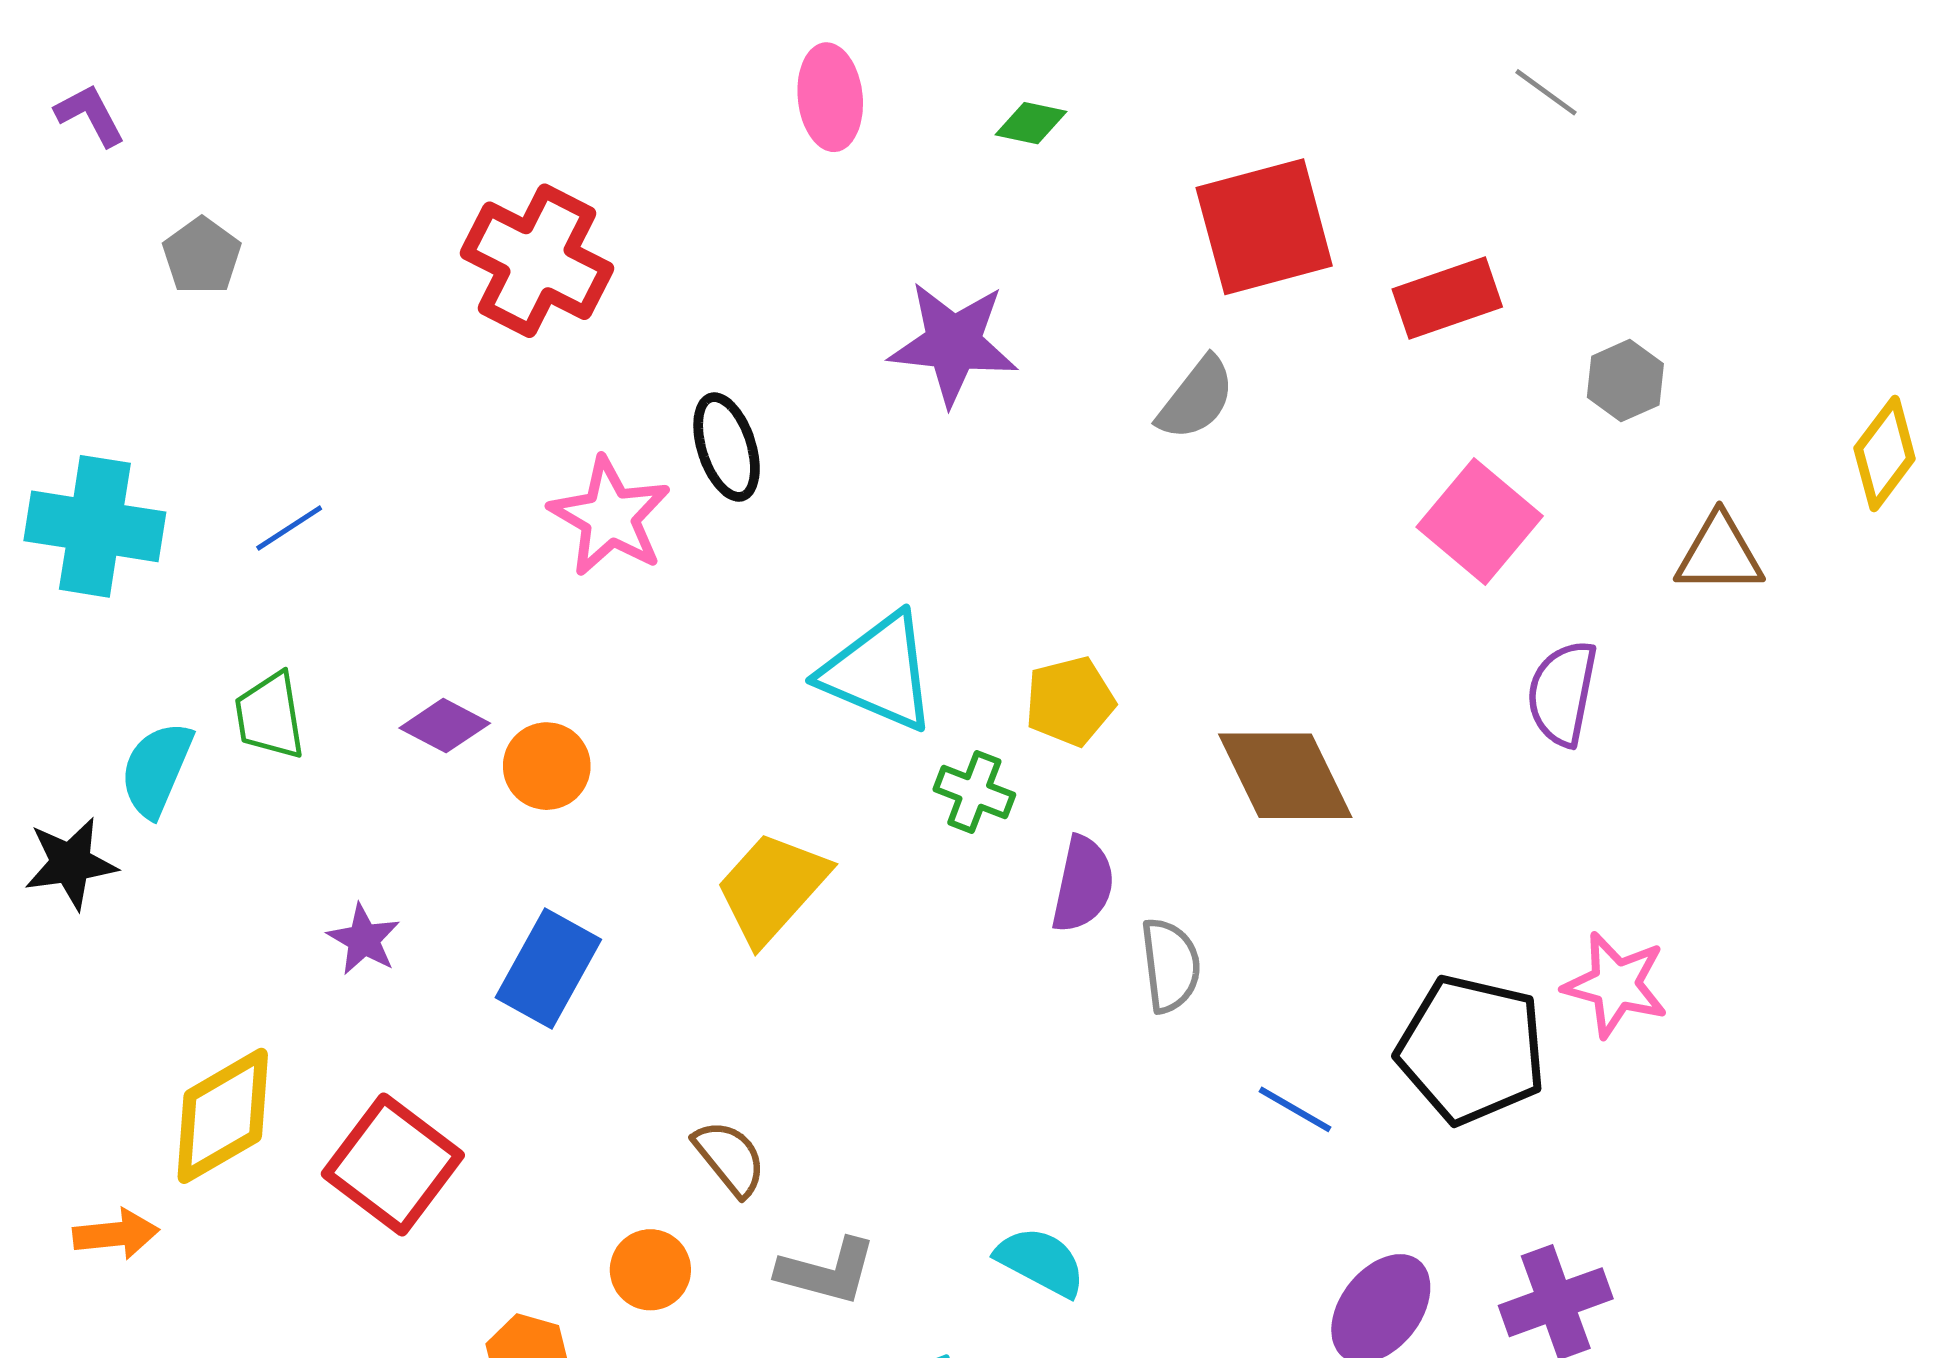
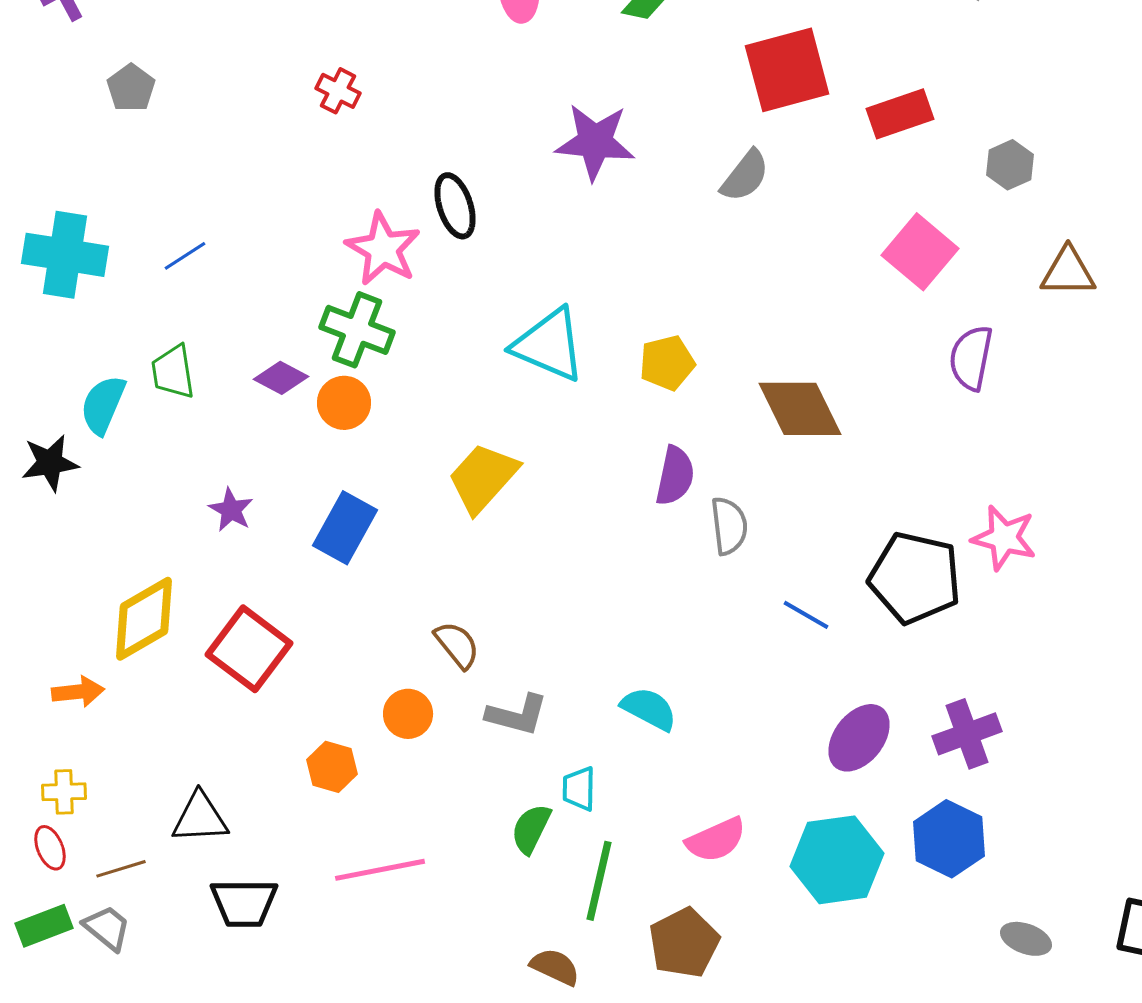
red cross: (537, 261) -> (338, 91), size x0.5
green cross: (974, 792) -> (357, 330), moved, size x1.5

